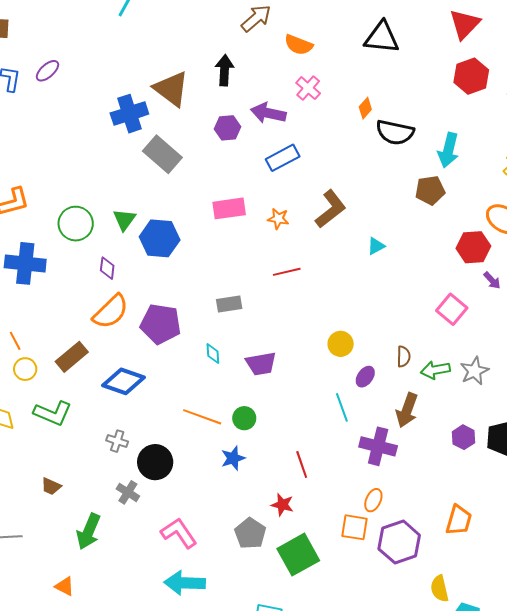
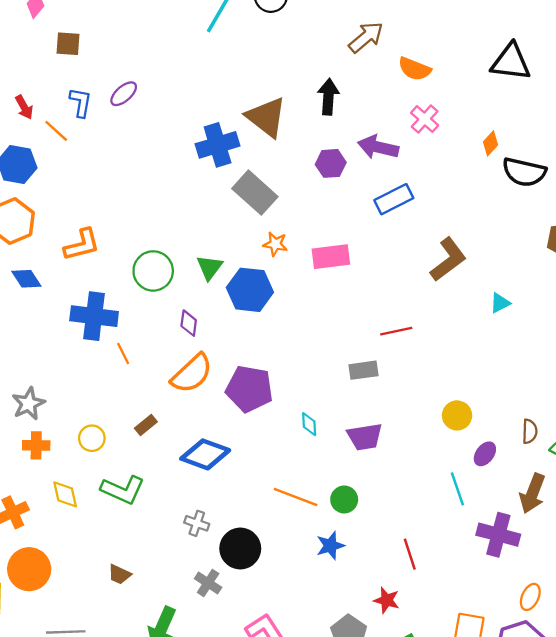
orange star: (278, 219) -> (275, 244), moved
gray rectangle: (229, 304) -> (364, 370), moved
orange line: (15, 341) -> (123, 354), moved
brown rectangle: (72, 357) -> (146, 425), size x0.6
orange ellipse: (373, 500) -> (530, 597), moved

